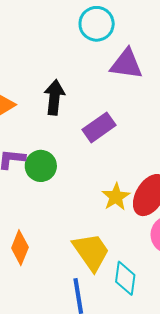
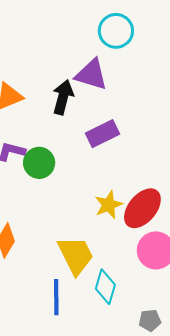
purple triangle: (126, 64) -> (91, 75), moved

